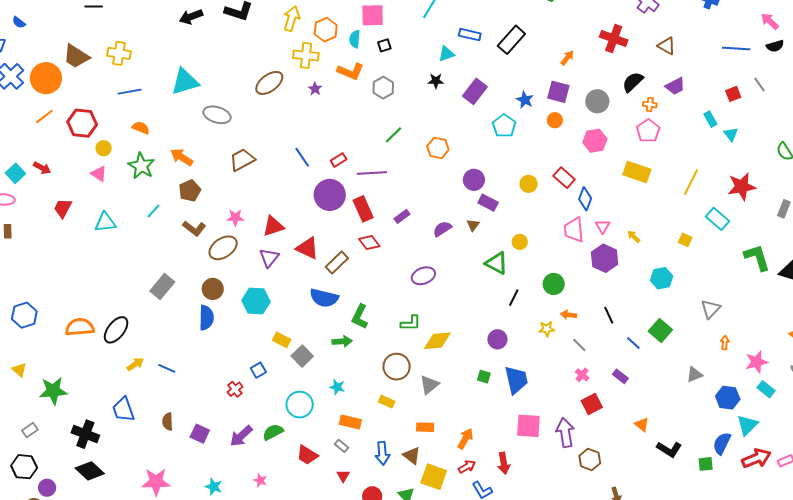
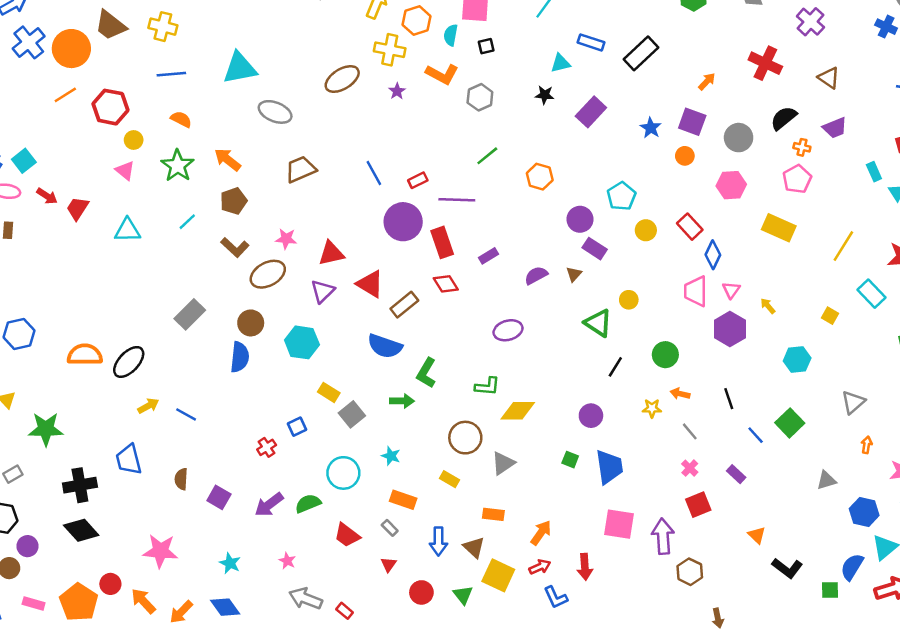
cyan pentagon: (504, 126) -> (621, 196), moved
red arrow: (42, 168) -> (47, 196), moved
black cross: (85, 434) -> (80, 485), turned -36

